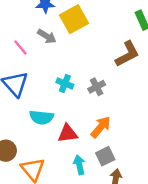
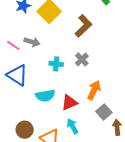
gray arrow: (47, 36) -> (32, 42), moved
brown L-shape: (127, 54) -> (83, 26), moved
cyan arrow: (79, 165) -> (73, 126), moved

